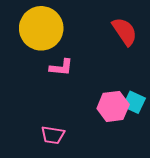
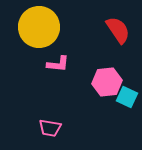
pink hexagon: (113, 106) -> (107, 82), moved

